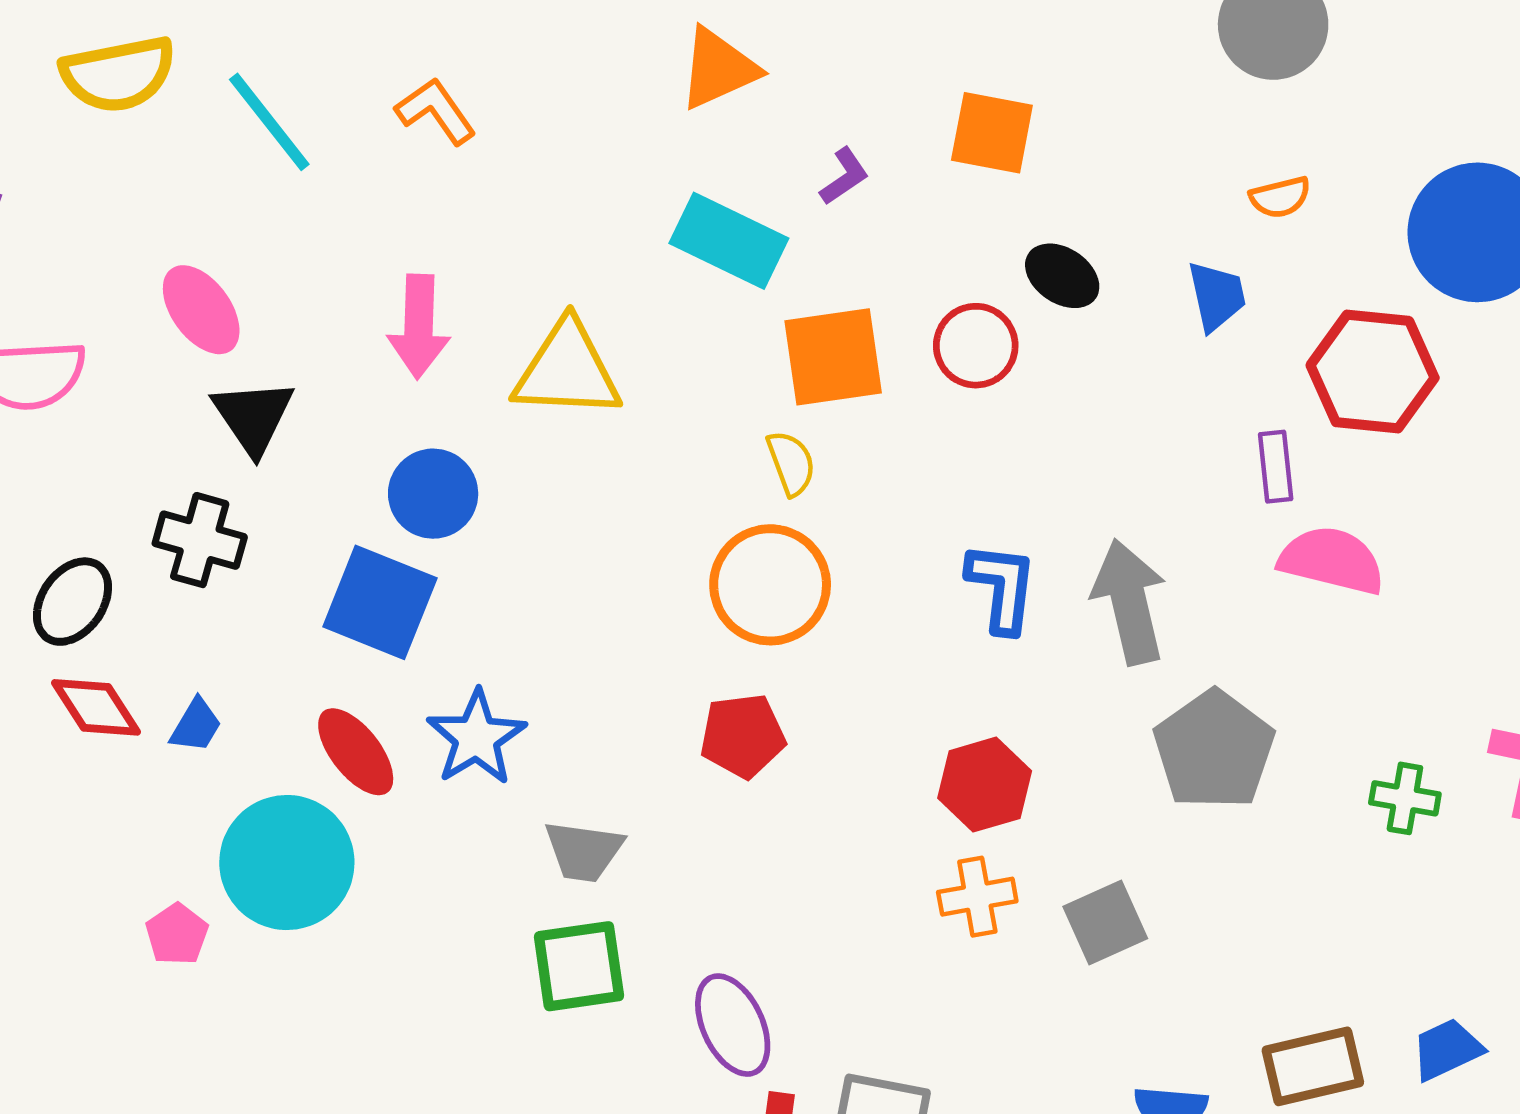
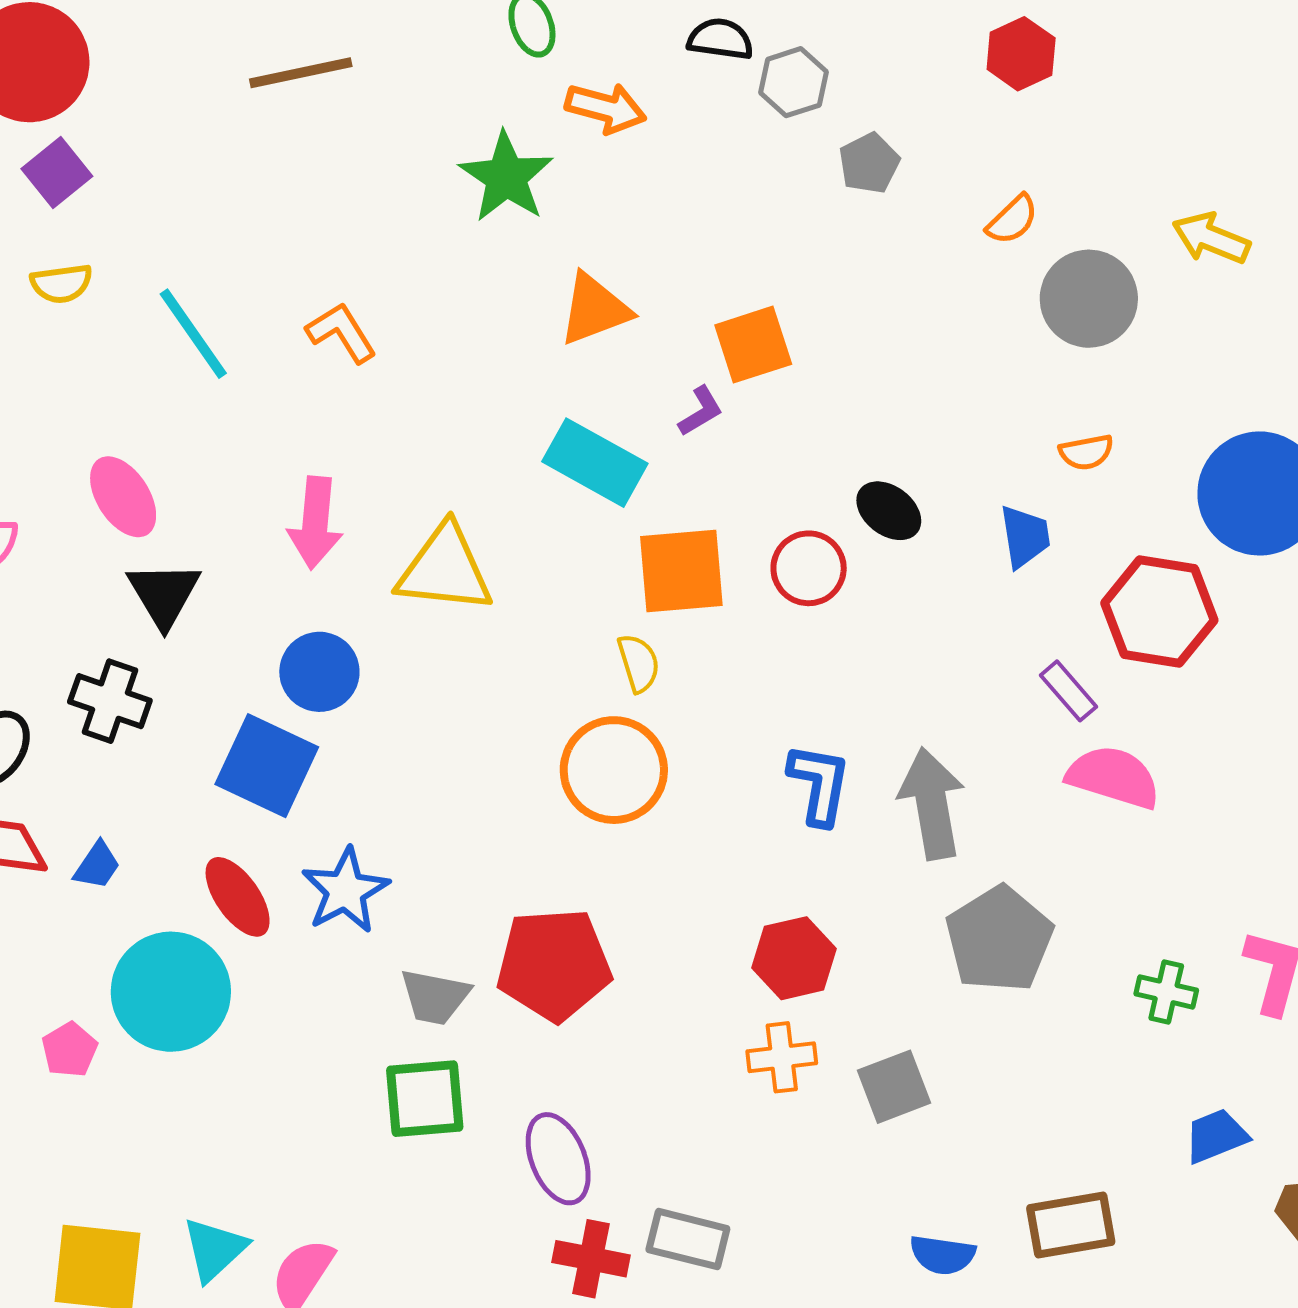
yellow semicircle: (118, 74) -> (61, 283), size x0.6
orange square: (992, 133) -> (753, 345), moved, turned -32
purple rectangle: (1276, 467) -> (1068, 691), turned -38
red pentagon: (743, 736) -> (554, 965), moved, size x1.5
blue trapezoid: (1447, 1049) -> (1216, 1136), moved

